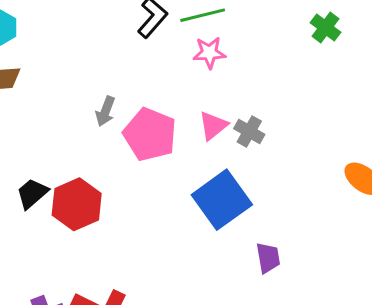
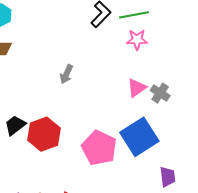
pink pentagon: (150, 134) -> (99, 148), moved

